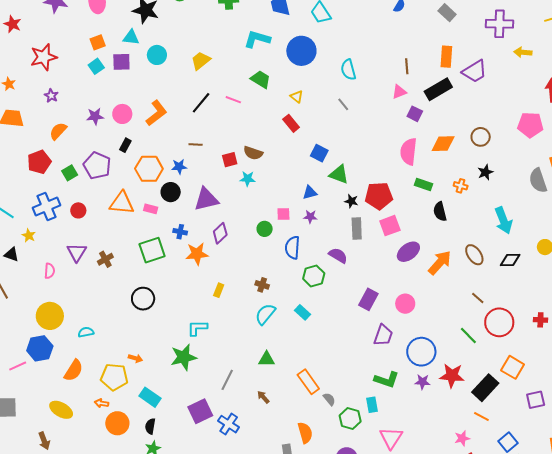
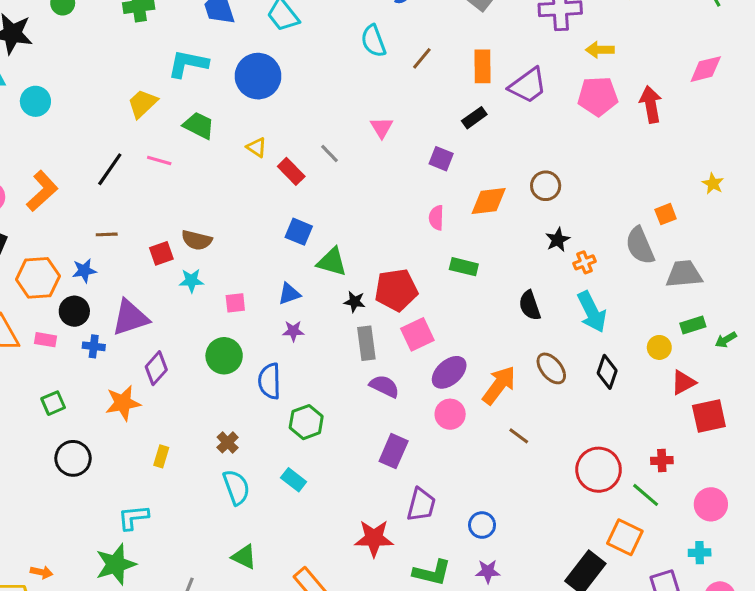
yellow trapezoid: (201, 61) -> (142, 104), moved
brown line: (407, 66) -> (422, 58), moved, turned 49
cyan semicircle: (348, 70) -> (373, 41), moved
black rectangle: (438, 89) -> (474, 118), size x0.6
pink triangle: (399, 92) -> (382, 128), moved, turned -35
red rectangle: (291, 123) -> (291, 171), moved
pink pentagon: (530, 125) -> (598, 96), moved
pink semicircle: (409, 152) -> (436, 218), size x0.6
orange cross: (461, 186) -> (585, 262), moved, turned -32
black semicircle: (440, 212) -> (530, 305), moved
pink square: (283, 214) -> (235, 303), moved
green circle: (265, 229) -> (224, 356), size x1.5
blue cross: (180, 232) -> (94, 346), moved
green square: (152, 250) -> (53, 403), size x0.6
purple semicircle: (338, 255) -> (384, 386), moved
black diamond: (510, 260) -> (607, 372), turned -65
brown cross: (262, 285) -> (228, 442), turned 32
brown line: (478, 298) -> (519, 436), moved
black circle: (143, 299) -> (73, 458), moved
pink circle: (405, 304) -> (450, 414), moved
cyan semicircle: (265, 314) -> (236, 487), turned 125
green line: (468, 336) -> (646, 495), moved
blue circle: (421, 352) -> (482, 525), size x0.6
green triangle: (267, 359) -> (244, 557), turned 30
red star: (452, 376) -> (374, 538), moved

